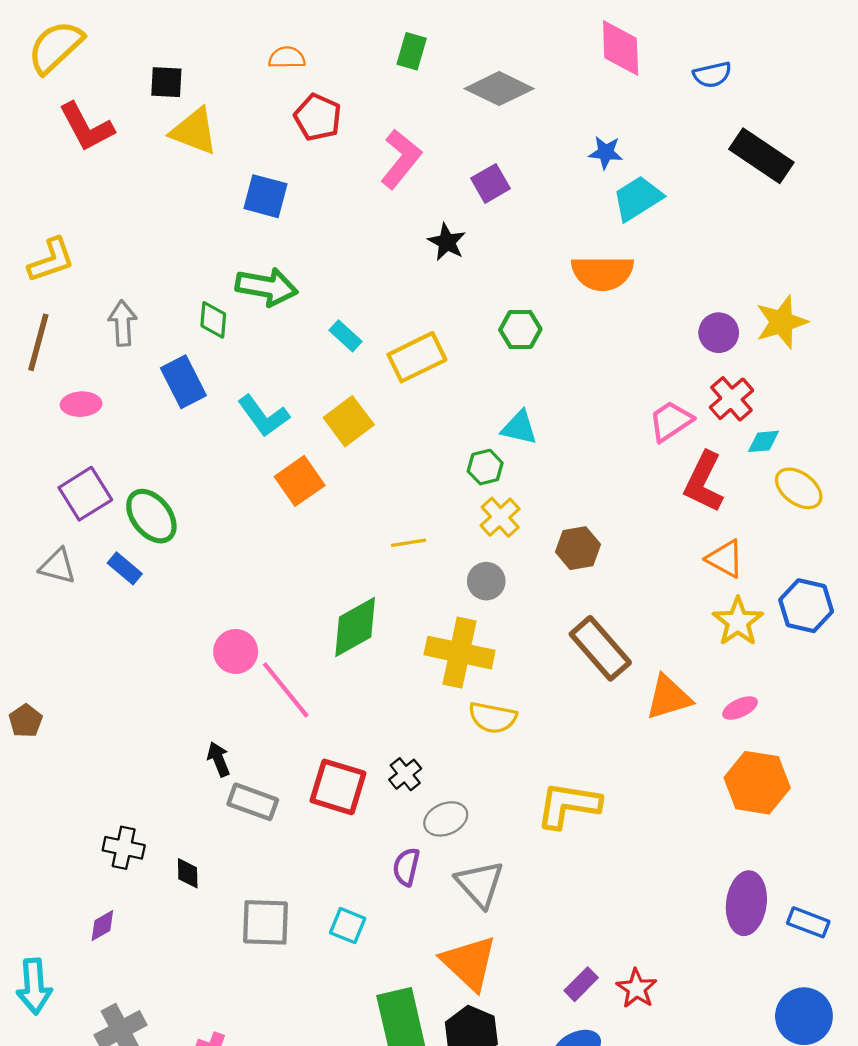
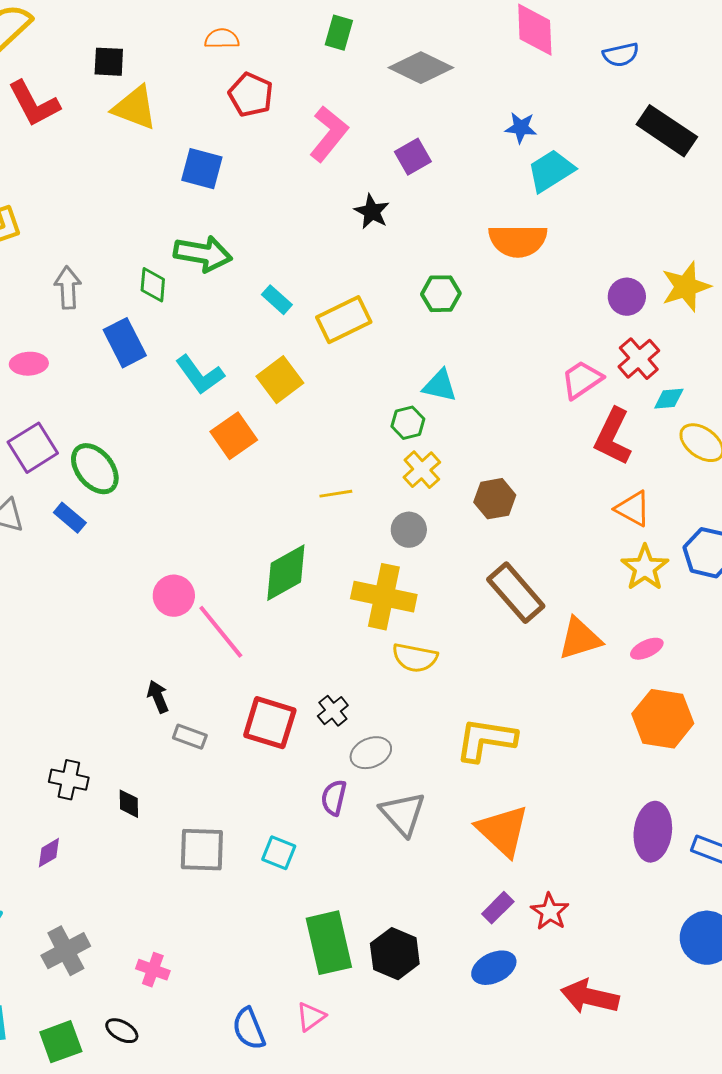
gray rectangle: (253, 802) -> (190, 737), size x0.7
orange triangle: (469, 963) -> (503, 831), moved

